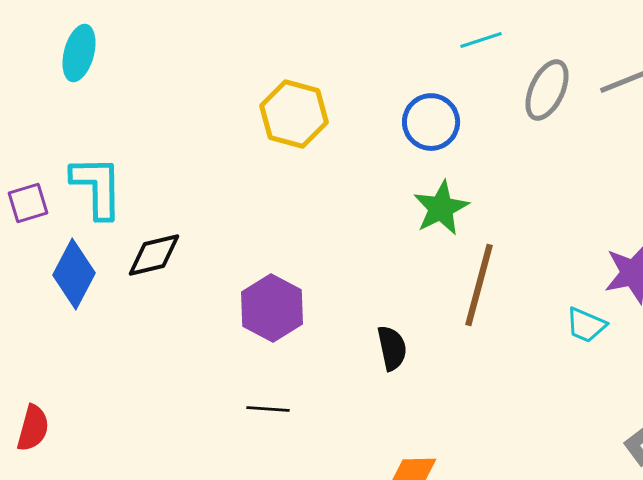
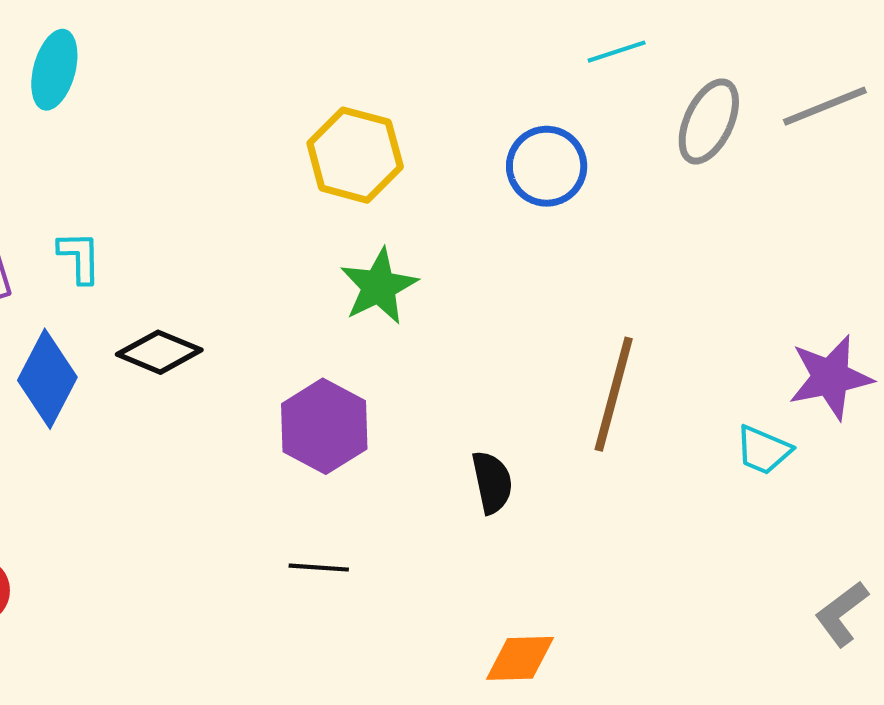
cyan L-shape: (97, 187) -> (80, 257), size x0.6
green star: (441, 208) -> (379, 286), moved
black diamond: (154, 255) -> (159, 352), turned 36

